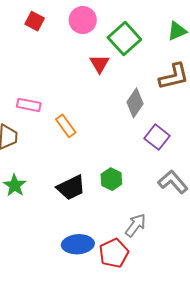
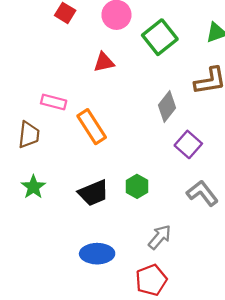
red triangle: (100, 64) -> (104, 62), moved, turned 45
orange rectangle: (66, 126) -> (92, 127), size x1.4
red pentagon: (114, 253) -> (151, 280), moved

